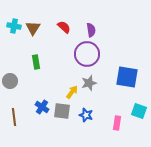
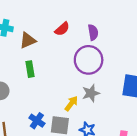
red semicircle: (64, 27) -> (62, 29), turned 96
brown triangle: (33, 28) -> (28, 40), moved, turned 35

